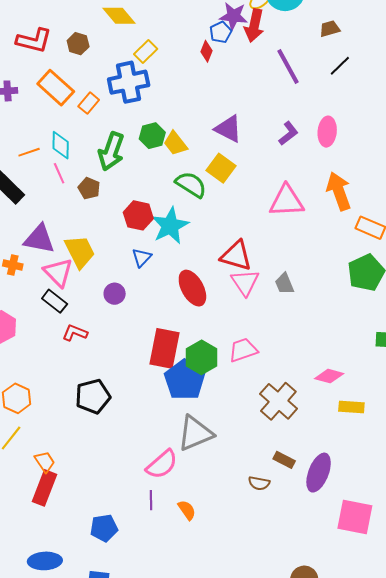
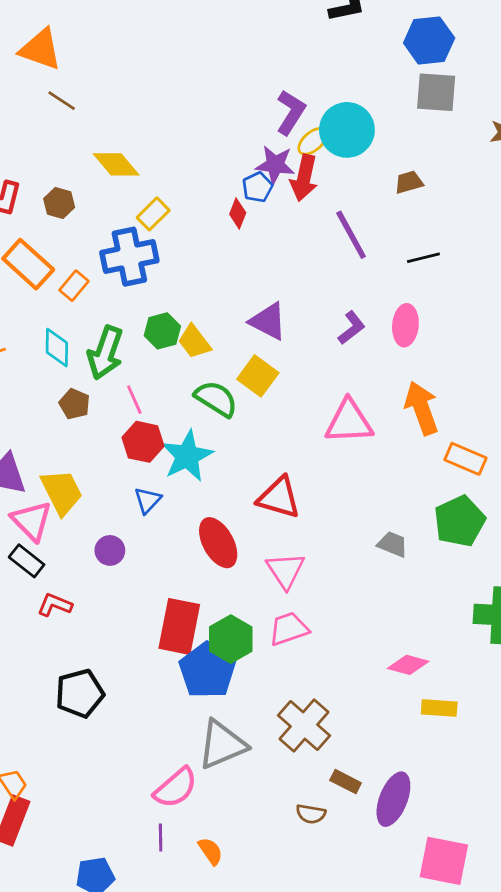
black line: (340, 66) -> (423, 258), moved, turned 30
cyan diamond: (61, 145) -> (57, 348), moved
pink line: (59, 173) -> (134, 400), moved
pink triangle: (245, 282) -> (285, 570), moved
gray trapezoid: (284, 284) -> (392, 544), moved, turned 135
brown cross: (278, 401) -> (304, 725), moved

